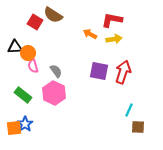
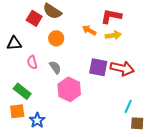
orange circle: (28, 53) -> (56, 38), moved
red arrow: (123, 72) -> (122, 68), turned 85
pink hexagon: (54, 93) -> (69, 89), moved
blue star: (25, 124) -> (37, 120), moved
orange square: (14, 128) -> (17, 111), moved

